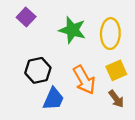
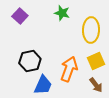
green star: (72, 30) -> (62, 13), moved, size x0.7
orange arrow: (84, 80) -> (69, 69), turned -130

